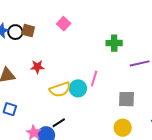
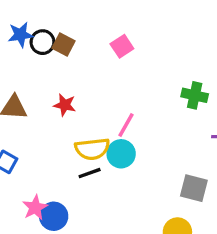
pink line: (94, 79) -> (126, 125), moved
black line: (59, 123) -> (90, 173), moved

